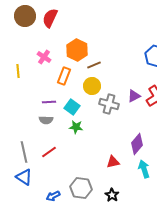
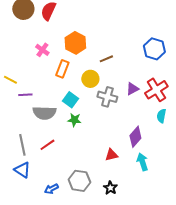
brown line: (94, 65) -> (106, 59), moved
yellow line: (18, 71) -> (10, 80), moved, turned -56
purple line: (49, 102) -> (25, 95), moved
gray semicircle: (46, 120) -> (44, 113), size x1.6

